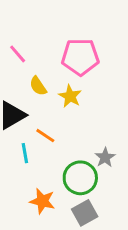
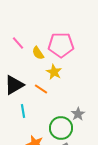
yellow semicircle: (38, 86) -> (38, 53), moved
orange line: (45, 136) -> (41, 89), moved

